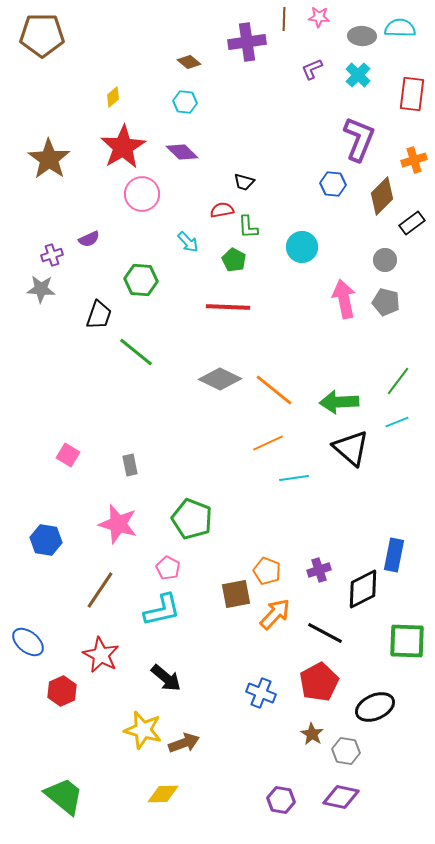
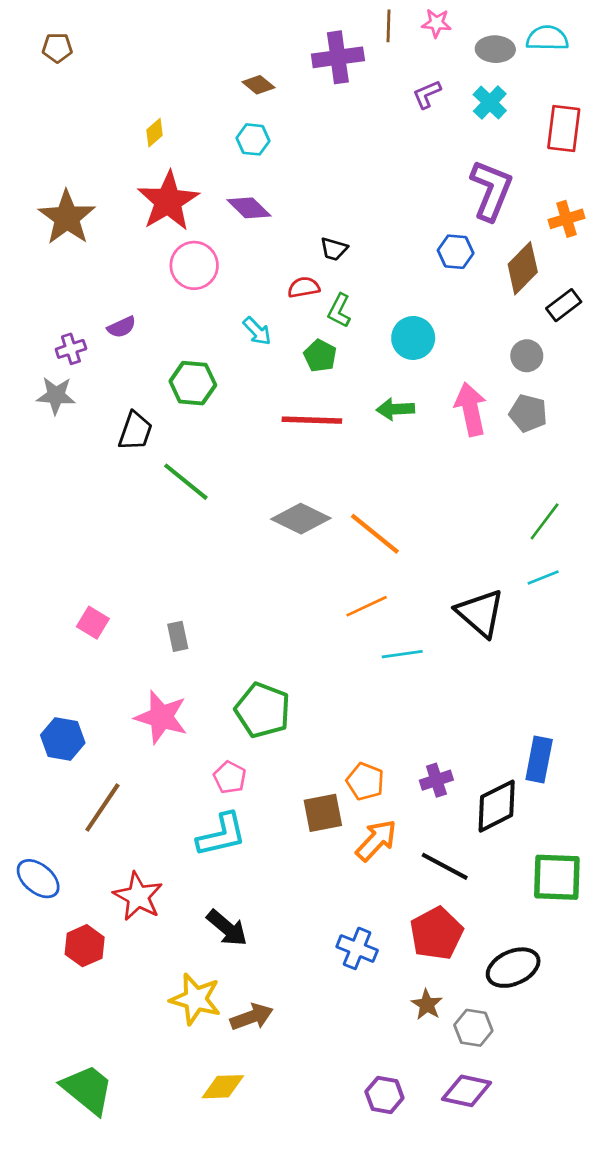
brown pentagon: (42, 35) -> (57, 48), size x0.5
green L-shape: (248, 227) -> (339, 311), turned 30
green arrow: (339, 402) -> (395, 409), moved, size x0.7
brown line: (100, 590) -> (102, 807), moved

